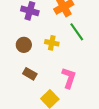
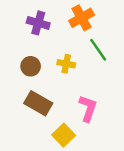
brown rectangle: (30, 74) -> (38, 103), size x1.5

